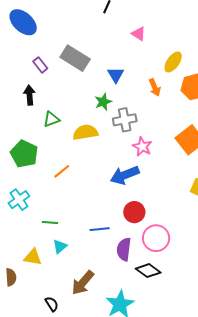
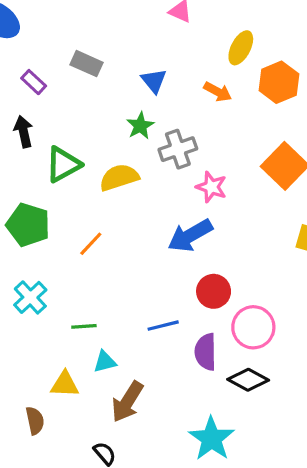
gray rectangle: (75, 58) -> (86, 64), size x0.7
orange arrow: (155, 87) -> (218, 92), turned -30
green triangle: (51, 119) -> (63, 164), size x1.4
cyan triangle: (60, 246) -> (105, 362), turned 35
brown arrow: (83, 283) -> (127, 402), moved

